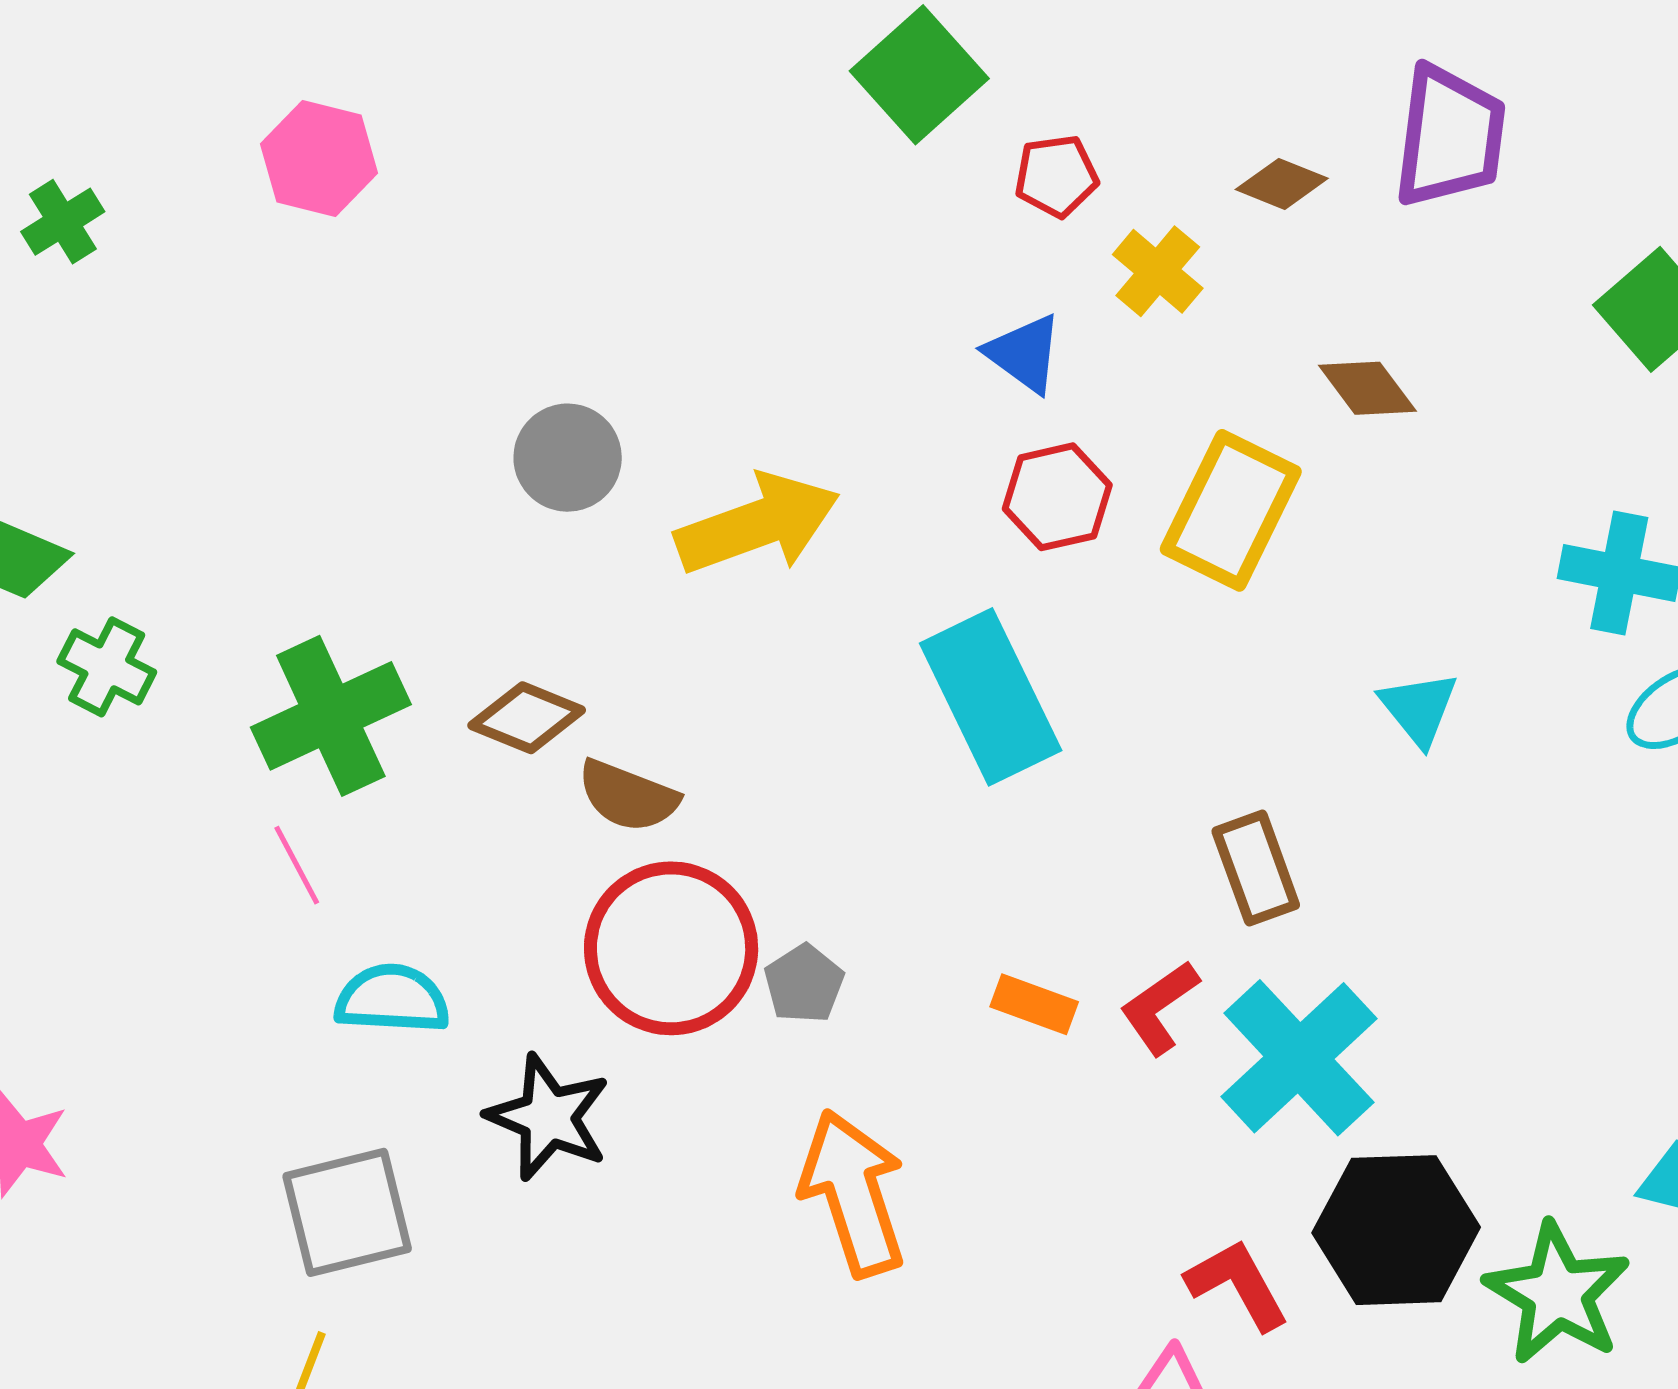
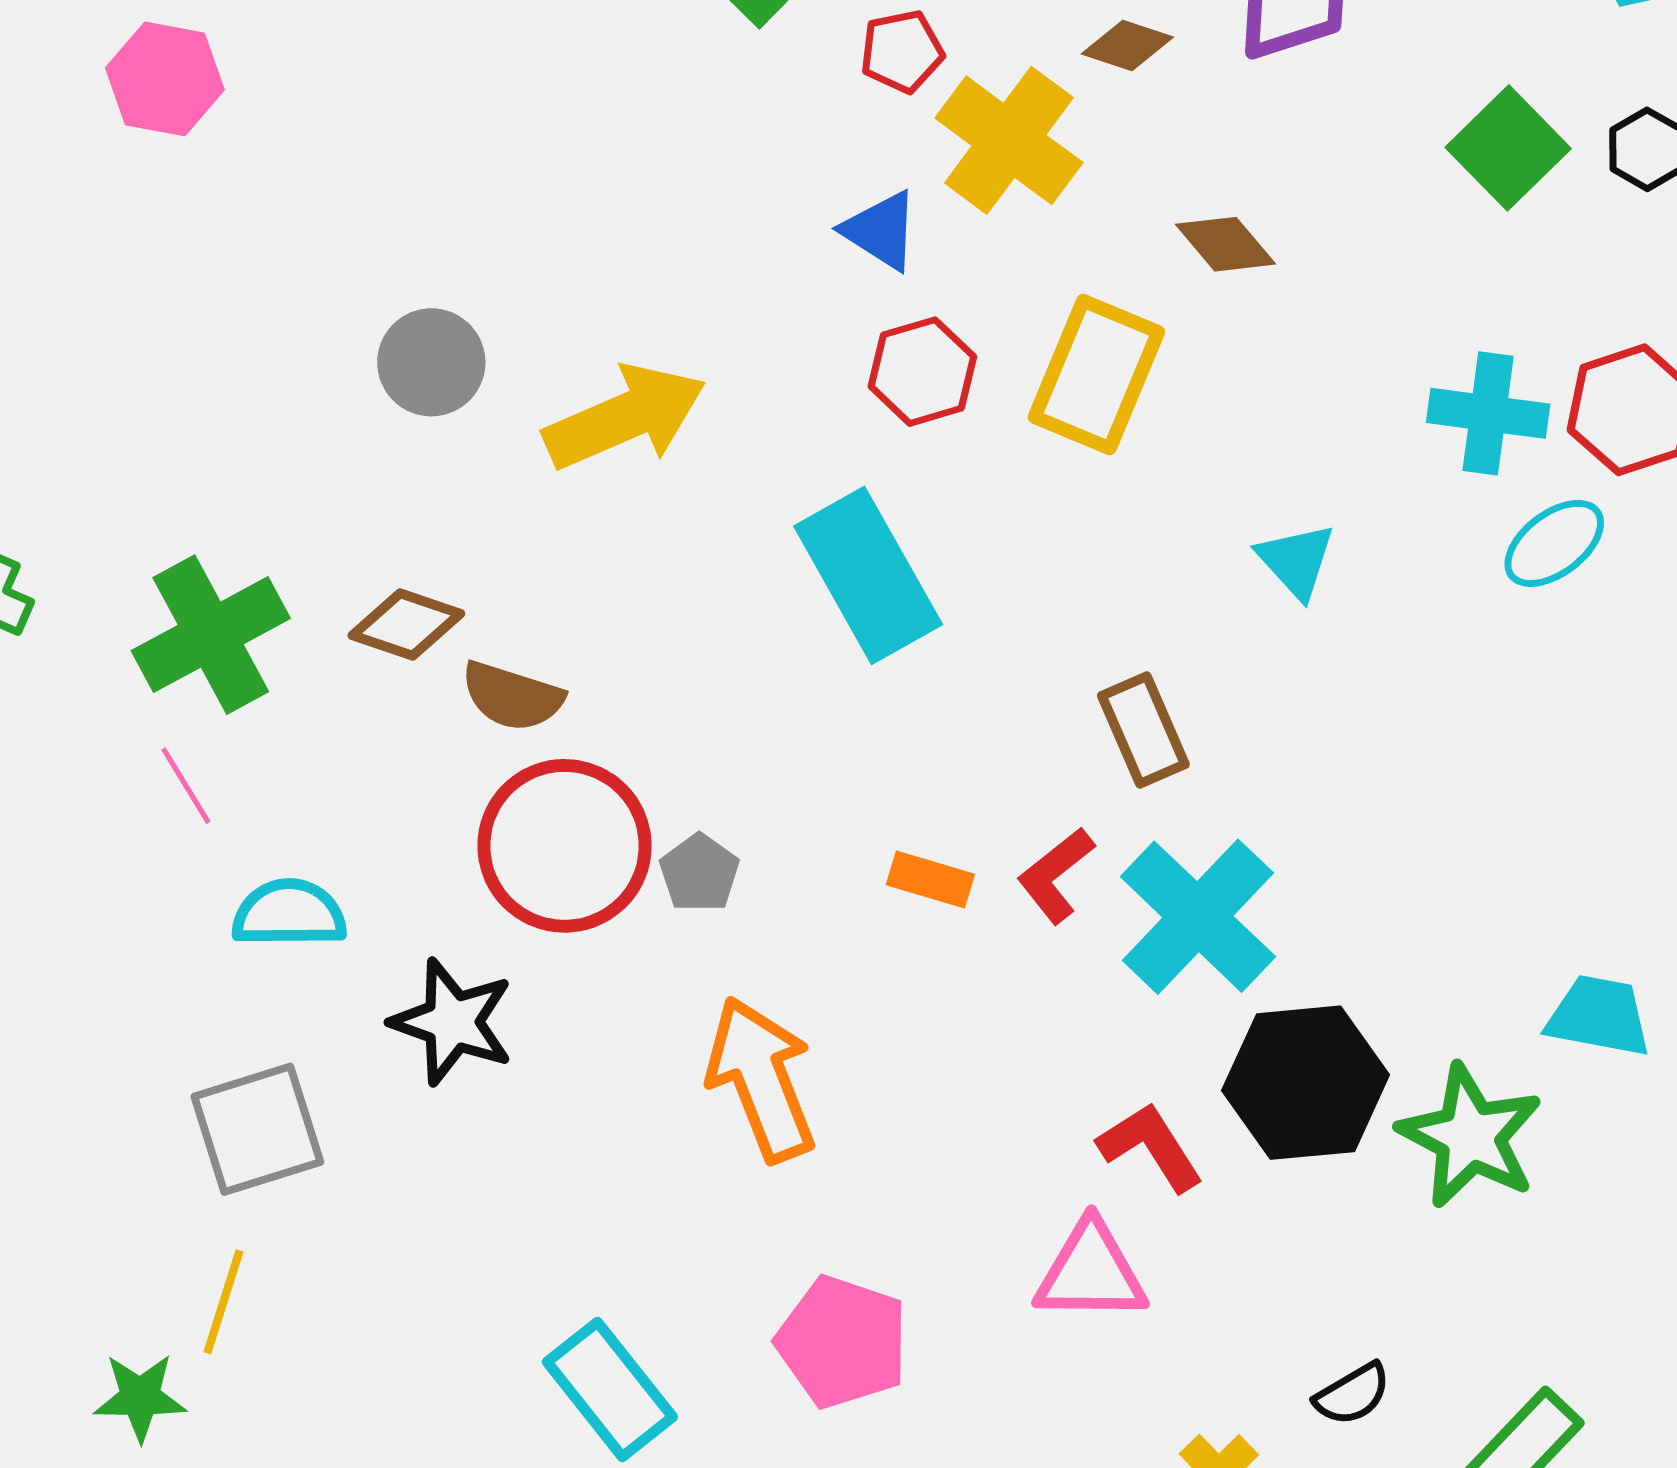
yellow cross: (1158, 271) -> (1009, 140), size x1.6

